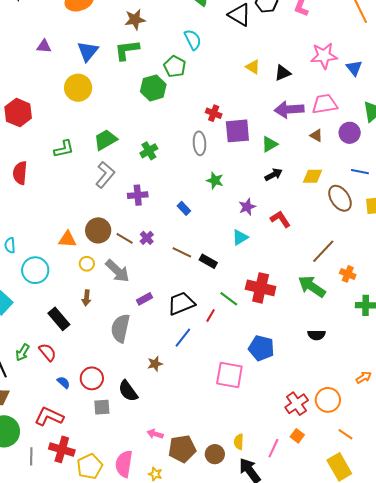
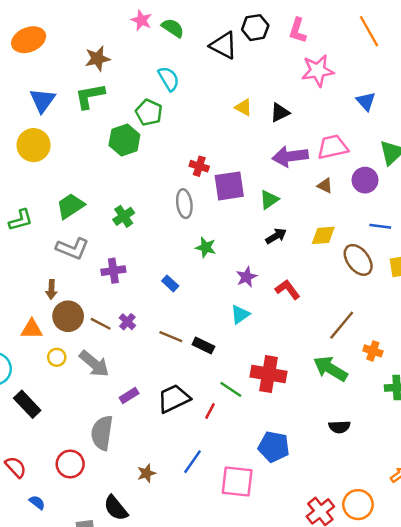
pink star: (324, 56) -> (318, 71), moved
gray L-shape: (105, 175) -> (72, 248), turned 76
brown arrow: (86, 298) -> (51, 289), moved
black rectangle: (59, 319) -> (27, 404), moved
blue line: (183, 338) -> (193, 462), moved
red circle: (92, 378) -> (70, 464), moved

